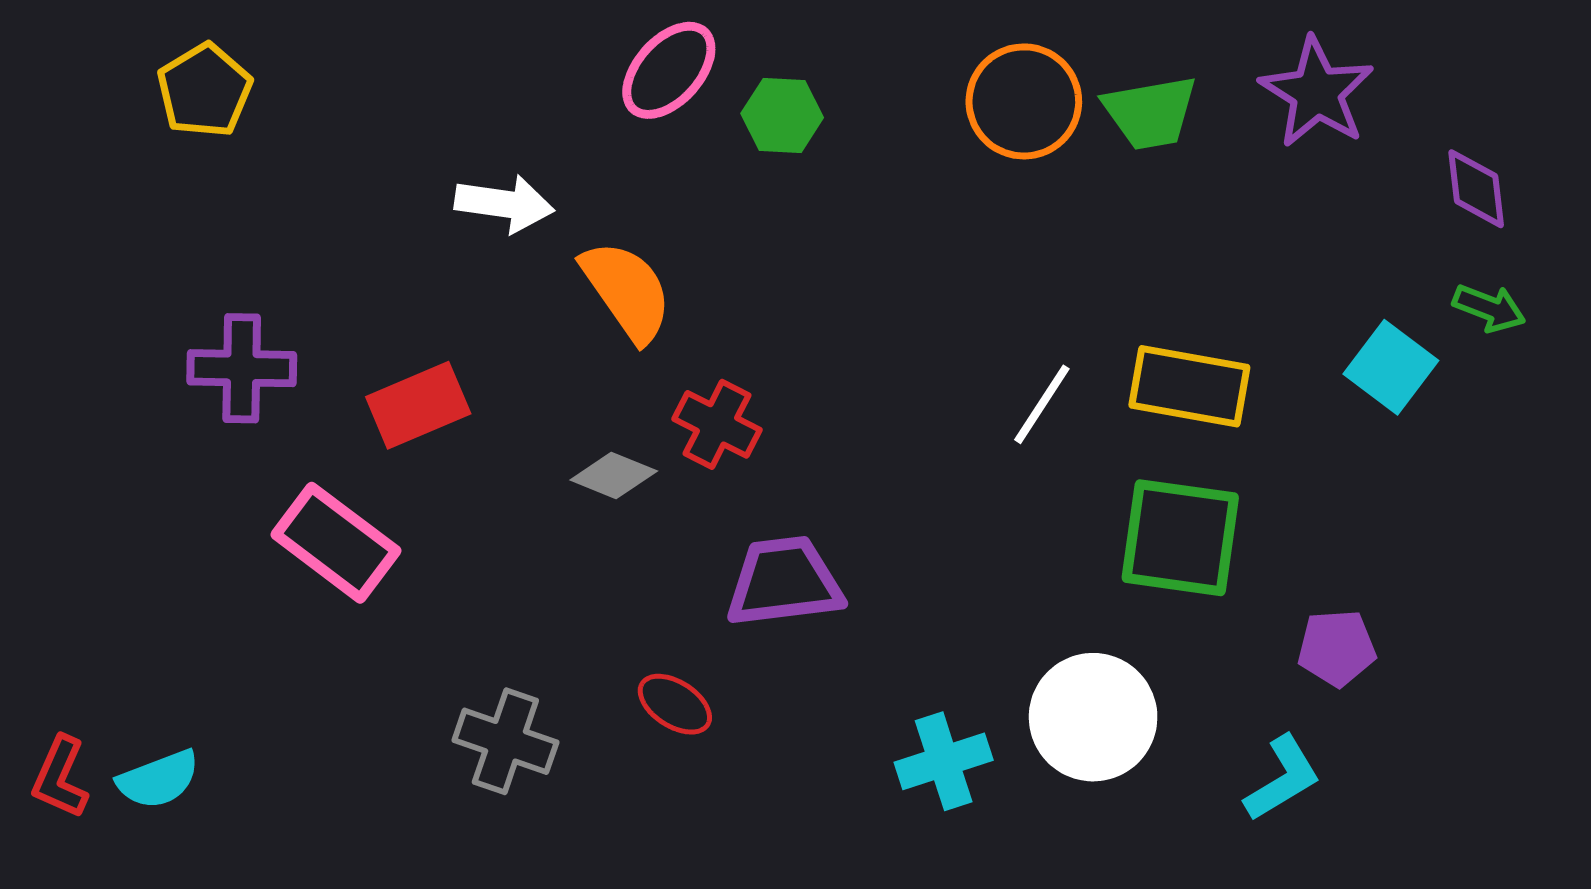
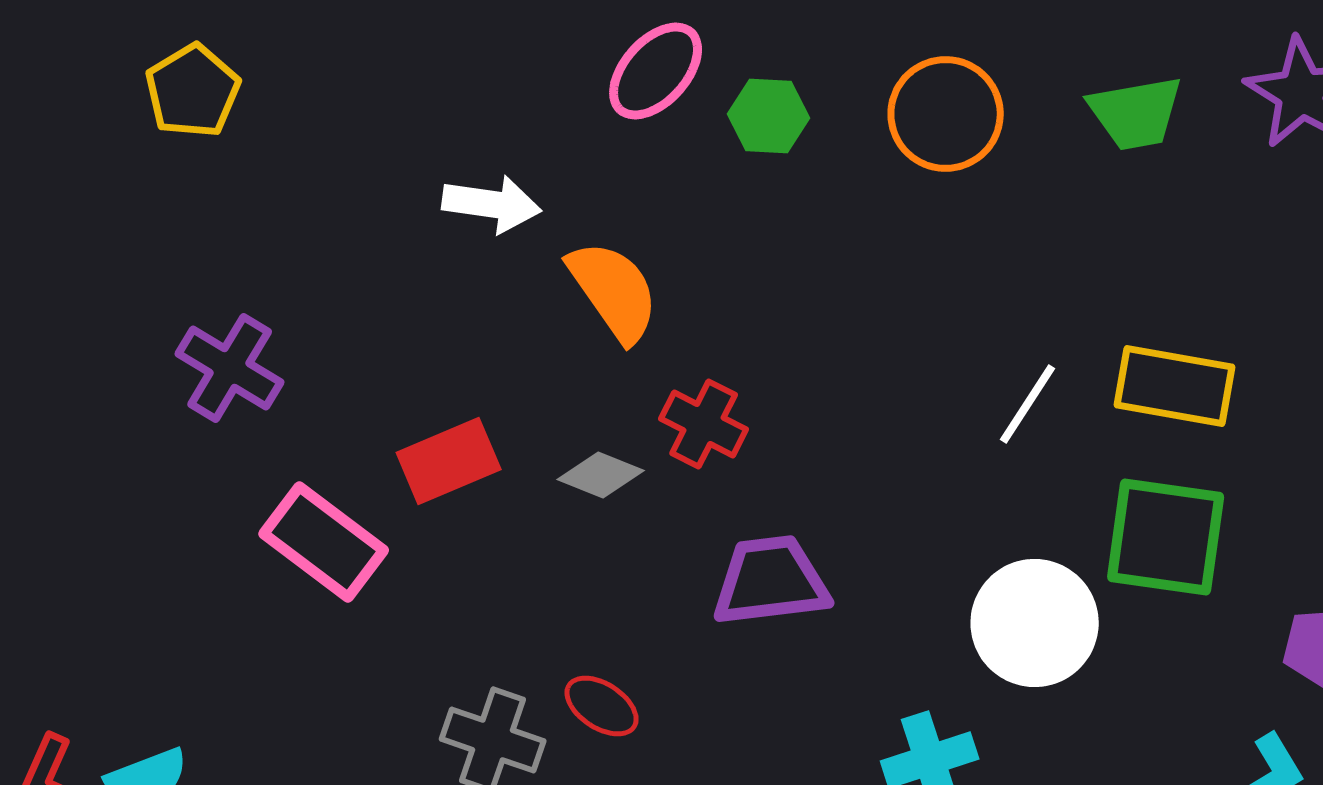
orange circle: (1024, 101) -> (946, 114), moved
purple cross: (242, 368) -> (230, 368), turned 30
red rectangle: (418, 405) -> (449, 461), moved
red ellipse: (675, 704) -> (602, 706), moved
white circle: (1093, 717) -> (1035, 623), moved

